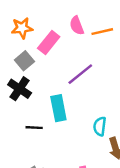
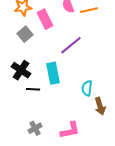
pink rectangle: (49, 43) -> (45, 19), turned -66
black cross: (20, 89) -> (21, 70), moved

